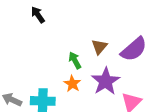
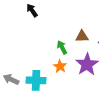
brown triangle: (99, 47) -> (82, 36), turned 48

